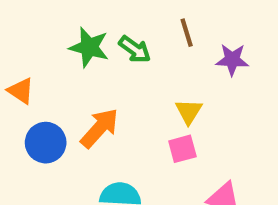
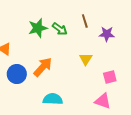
green star: (89, 47) -> (38, 28), turned -30
pink square: (182, 149) -> (110, 77), moved

